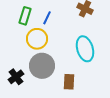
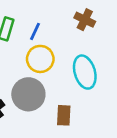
yellow circle: (37, 39) -> (40, 59), moved

